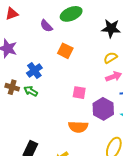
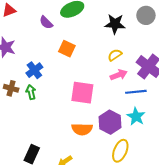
green arrow: (31, 91) -> (31, 92), turned 48
pink square: (79, 93) -> (82, 93), size x1.6
purple hexagon: (103, 109) -> (110, 122), moved

